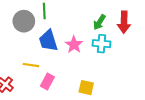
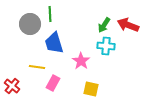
red arrow: (124, 22) -> (128, 25), turned 110
pink star: (74, 45) -> (81, 61), moved

